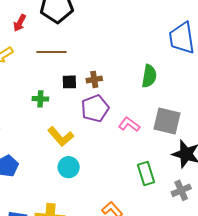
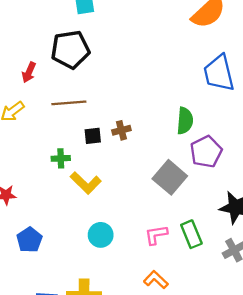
purple pentagon: (95, 108) -> (206, 152), moved
gray square: (167, 121) -> (170, 177), moved, turned 32
pink L-shape: (129, 124) -> (156, 235), moved, turned -40
yellow L-shape: (61, 137) -> (86, 183), moved

